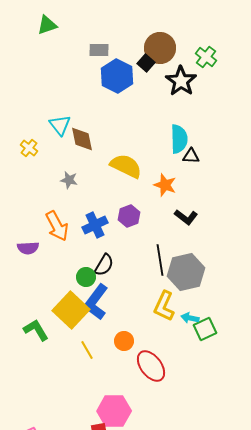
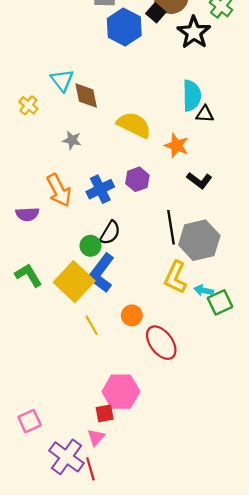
green L-shape: (36, 330) -> (28, 275), moved

